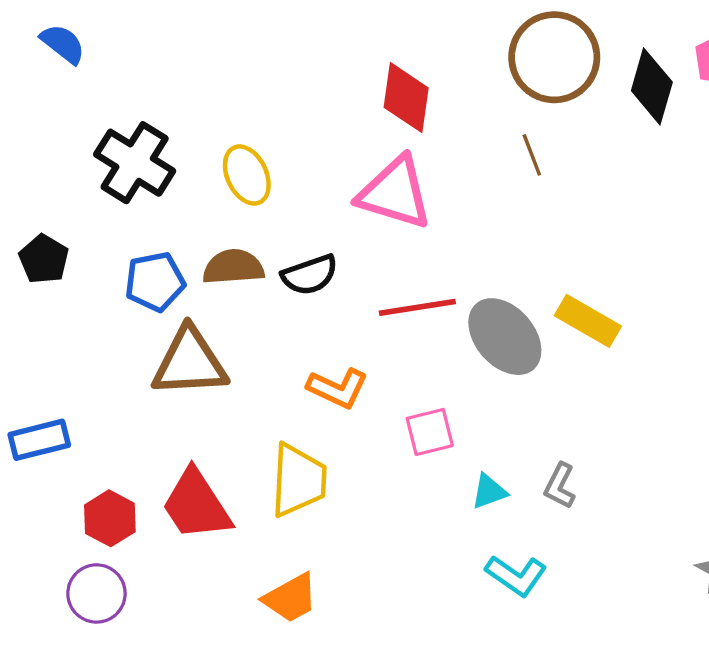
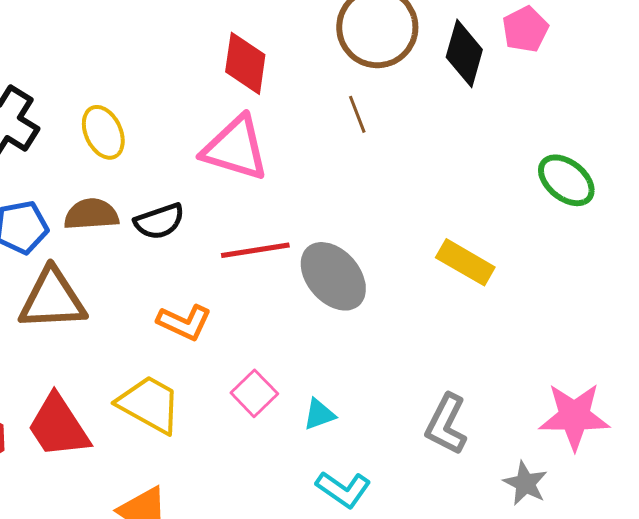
yellow rectangle: (588, 321) -> (465, 262), moved
pink square: (430, 432) -> (254, 393), moved, turned -30
yellow trapezoid: (298, 480) -> (149, 404), turned -64
gray L-shape: (560, 486) -> (446, 424), moved, size x1.5

